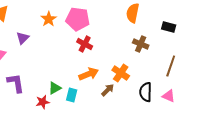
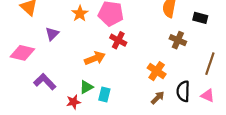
black rectangle: (169, 27) -> (200, 18), moved
orange arrow: (89, 74) -> (95, 58), moved
purple L-shape: (16, 83) -> (45, 82), turned -35
brown arrow: (108, 90) -> (158, 98), moved

